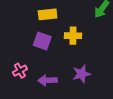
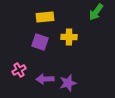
purple star: (82, 74) -> (68, 83), moved

